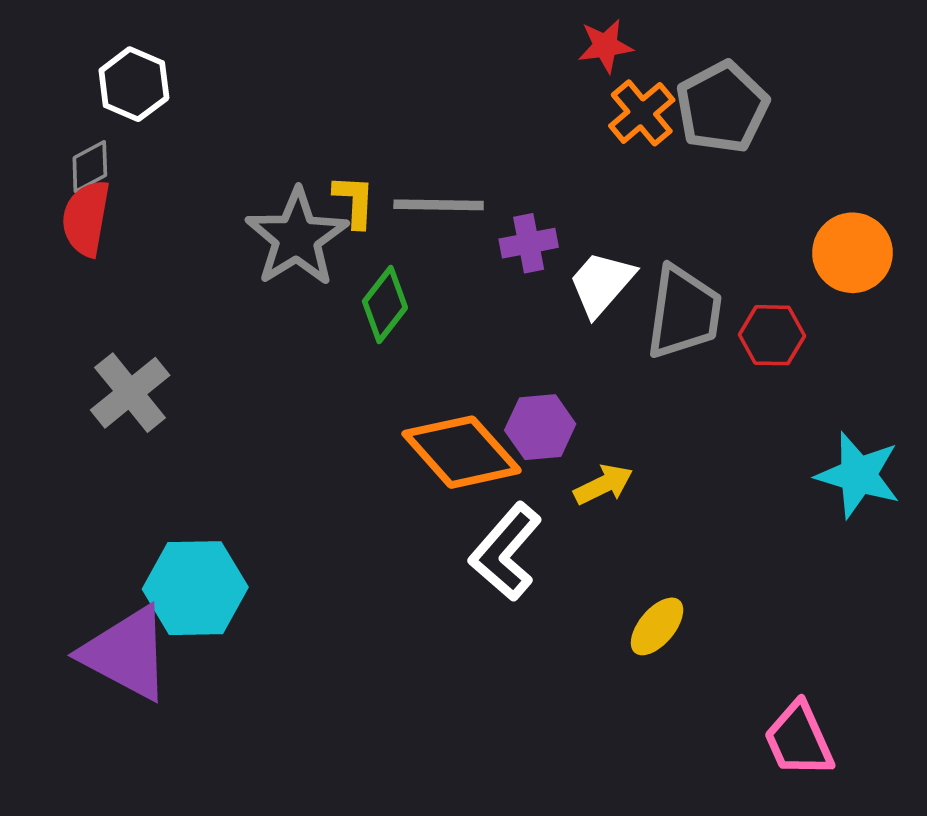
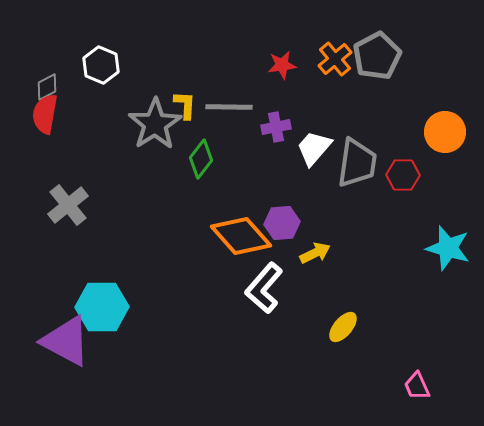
red star: (605, 46) -> (282, 65), moved
white hexagon: (134, 84) -> (101, 65), moved
pink trapezoid: (799, 740) -> (417, 386), size x0.7

